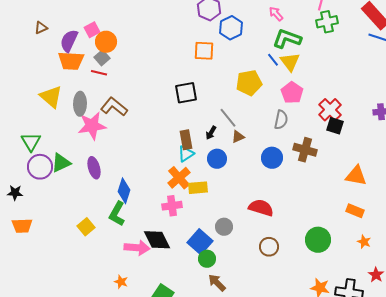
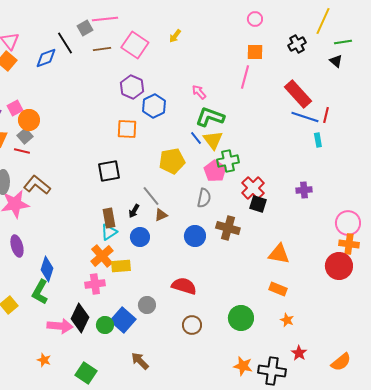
green cross: (327, 22) -> (228, 161), moved
black diamond: (157, 240) -> (80, 318), turned 52
green circle: (207, 259) -> (105, 325), moved

